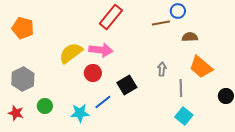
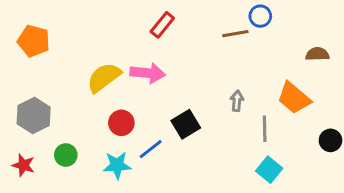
red rectangle: (111, 17) -> (162, 25), size x0.7
brown semicircle: (190, 37) -> (317, 54), moved
red circle: (93, 73) -> (121, 123), moved

